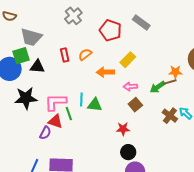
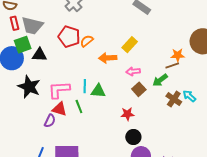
red pentagon: (110, 30) -> (69, 37), moved
red rectangle: (65, 55) -> (14, 23), moved
green arrow: (158, 87) -> (160, 80), moved
black star: (26, 98) -> (29, 87), turned 30
green line: (69, 114) -> (79, 107), moved

